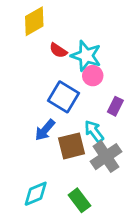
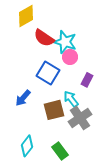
red semicircle: (58, 50) -> (44, 38), size x1.5
blue arrow: (45, 130) -> (23, 98), moved
cyan diamond: (36, 194) -> (27, 146), turned -30

